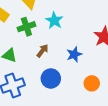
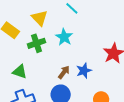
brown arrow: (43, 51) -> (64, 72), moved

